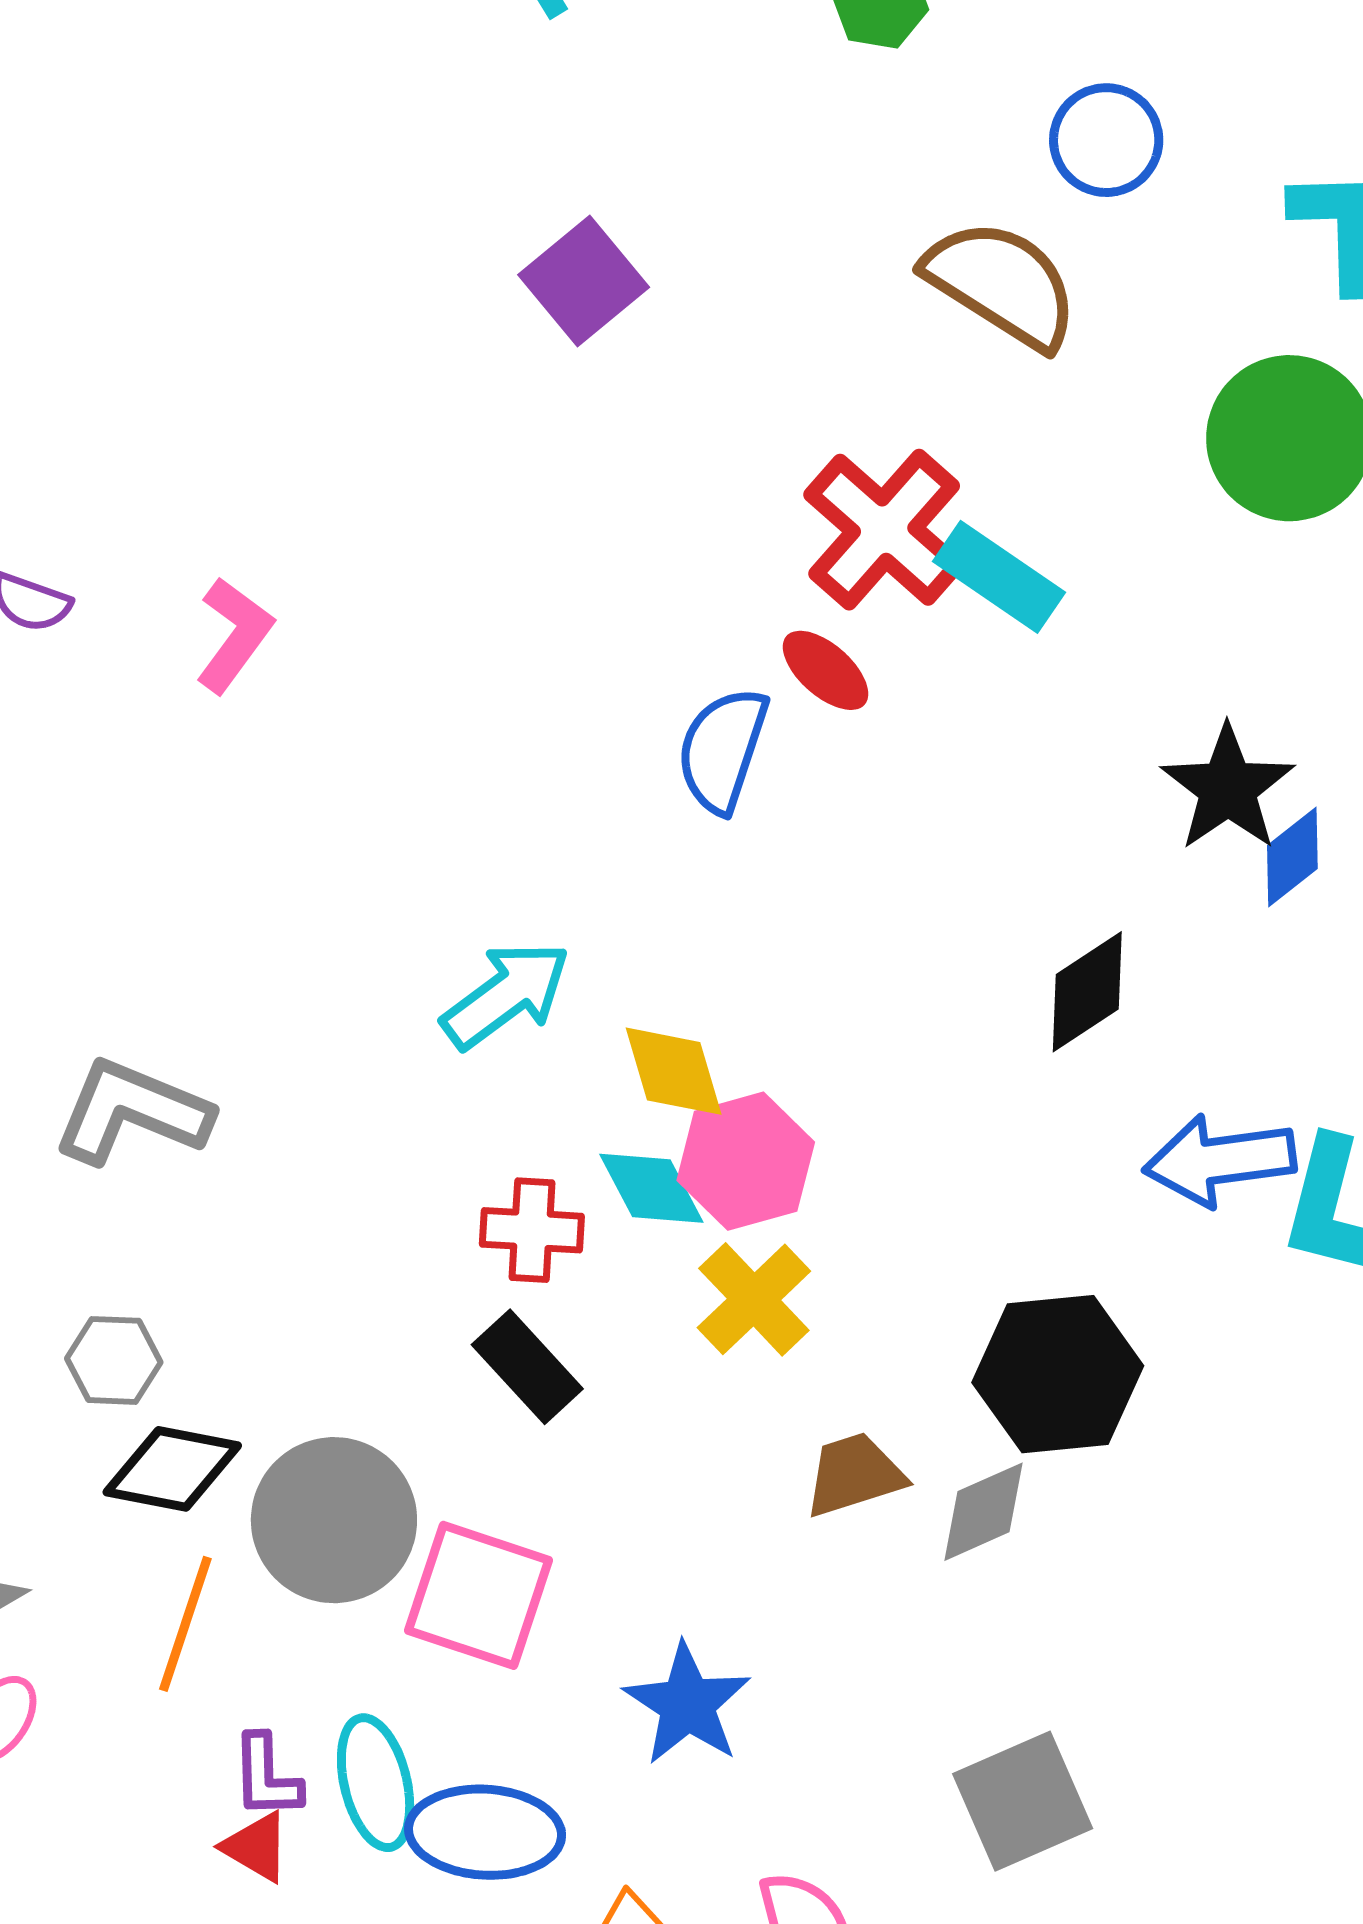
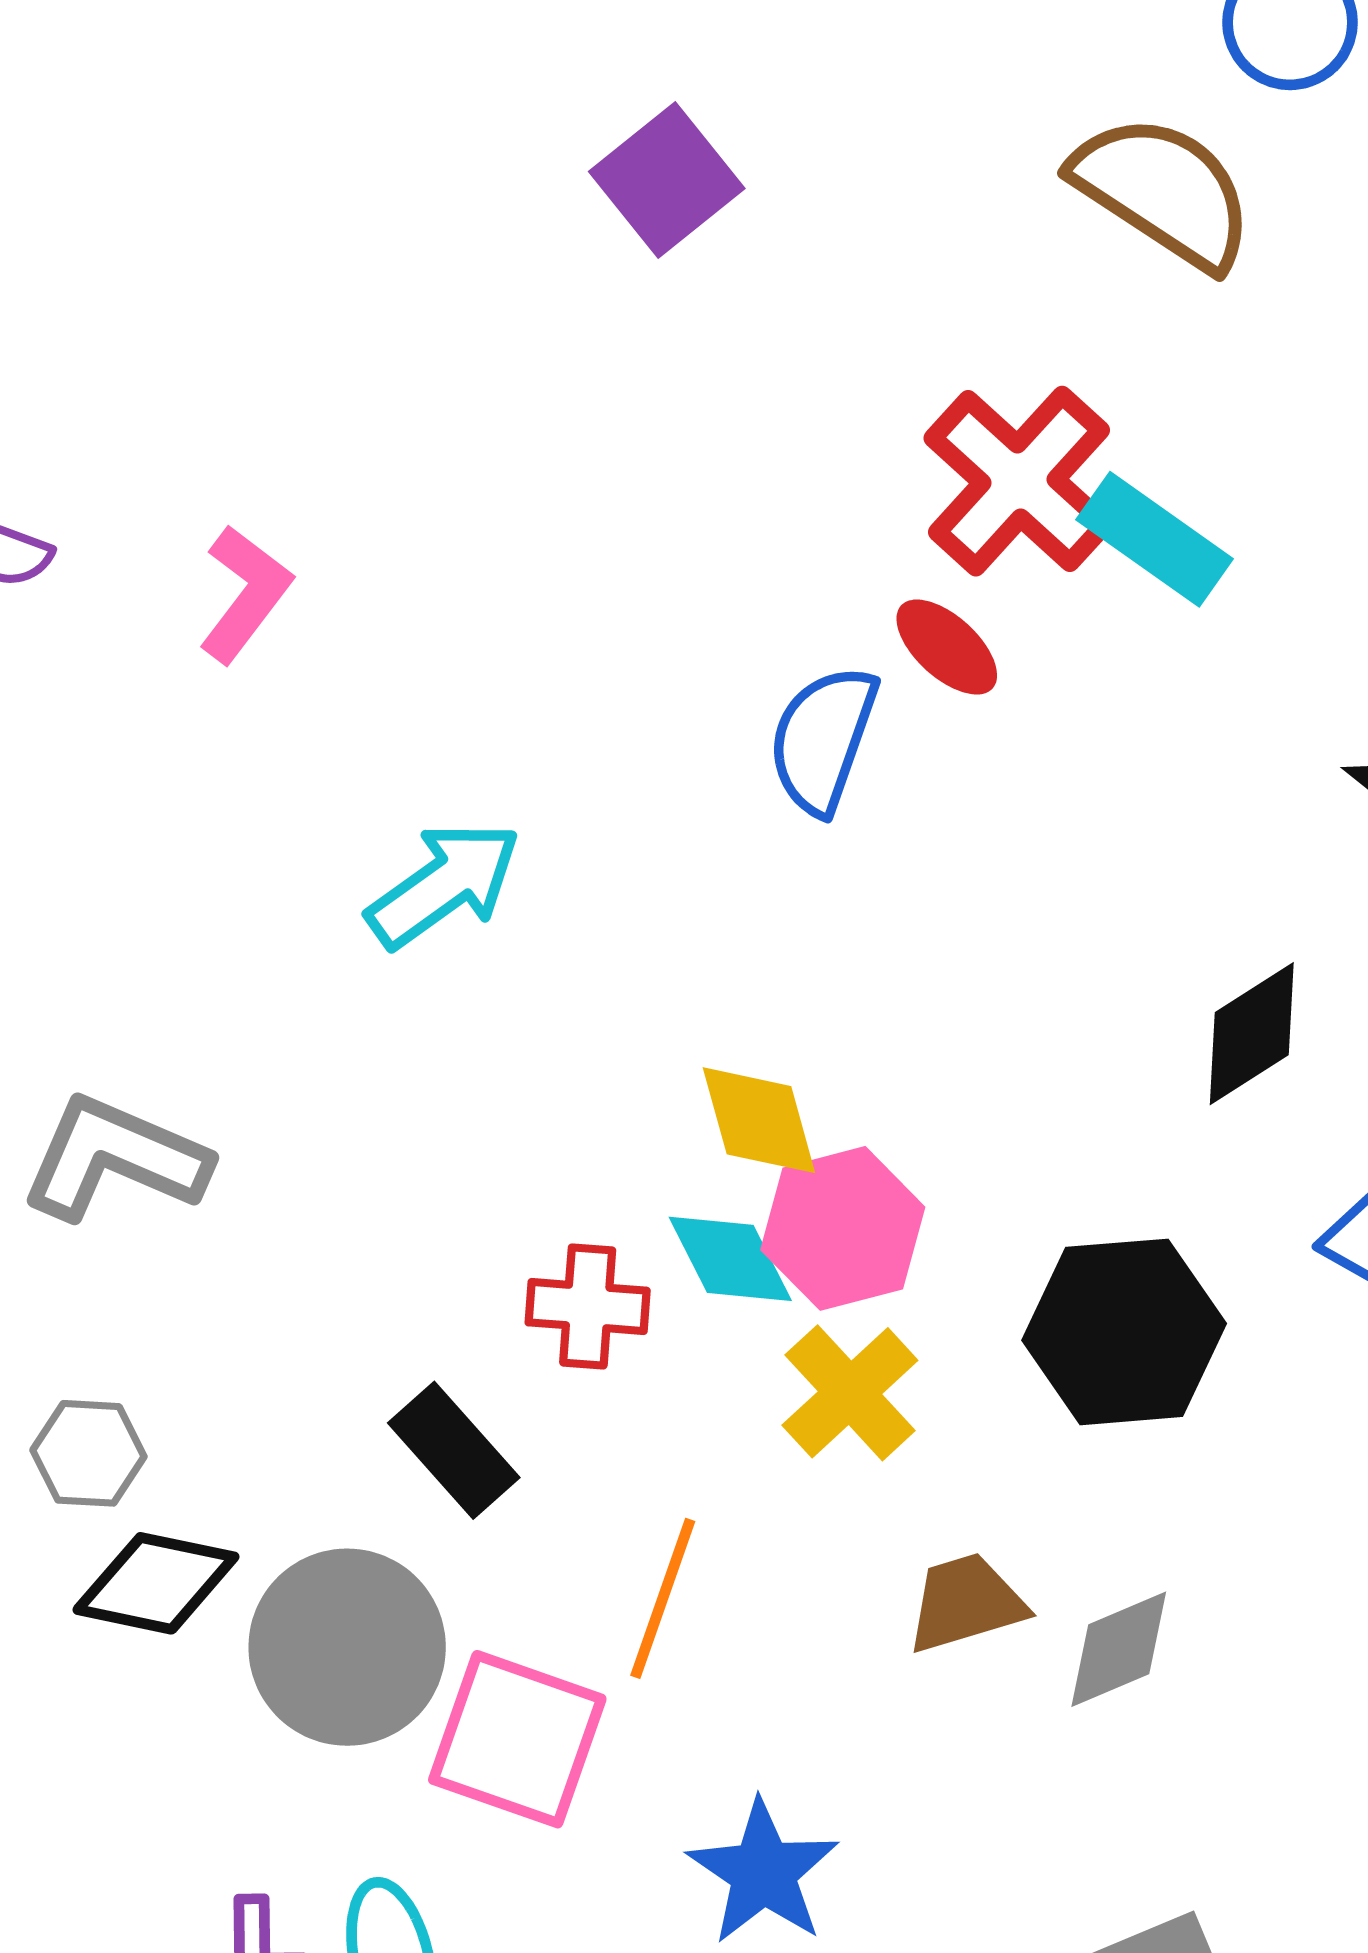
cyan arrow: (506, 995) -> (444, 885), moved
black rectangle: (527, 1367) -> (454, 1450), moved
black hexagon: (1058, 1374) -> (1124, 1332), moved
orange line: (185, 1624) -> (663, 1598), moved

